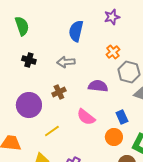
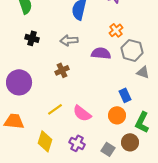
purple semicircle: (98, 86) -> (101, 53), moved
purple circle: (29, 105) -> (19, 82), moved
pink semicircle: (86, 117) -> (82, 113), moved

